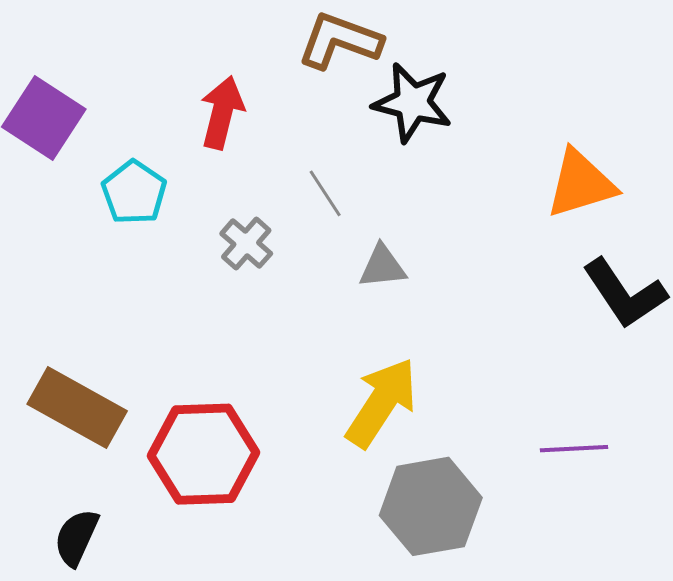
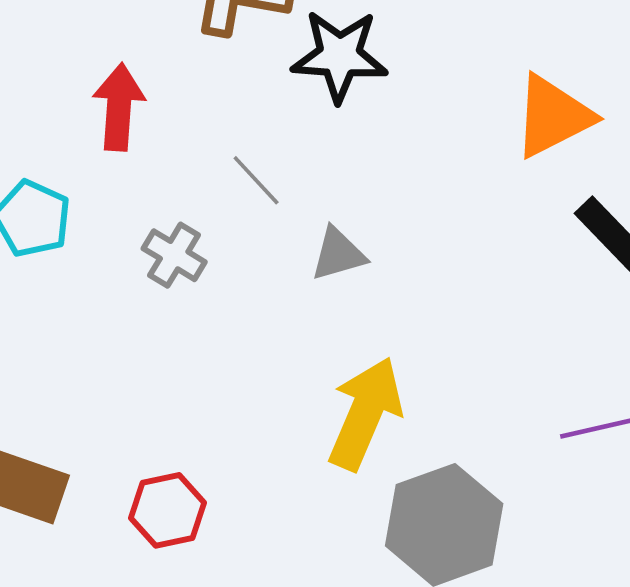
red hexagon: (203, 454) -> (168, 510), size x0.6

